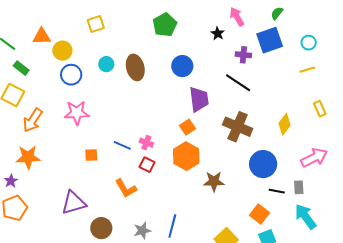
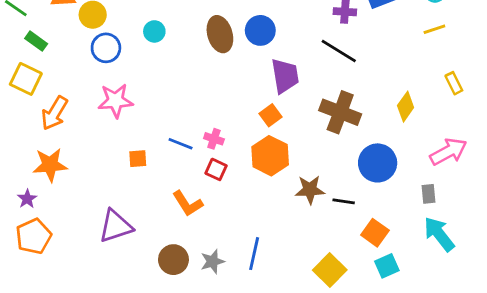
brown ellipse: (135, 67) -> (220, 34), moved
black line: (277, 191) -> (344, 201), moved
brown circle: (101, 228) -> (173, 260), moved

